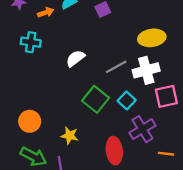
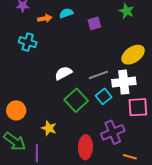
yellow ellipse: (152, 38) -> (133, 55), turned -35
white semicircle: (75, 58) -> (63, 73), moved
cyan square: (127, 100) -> (104, 96), moved

